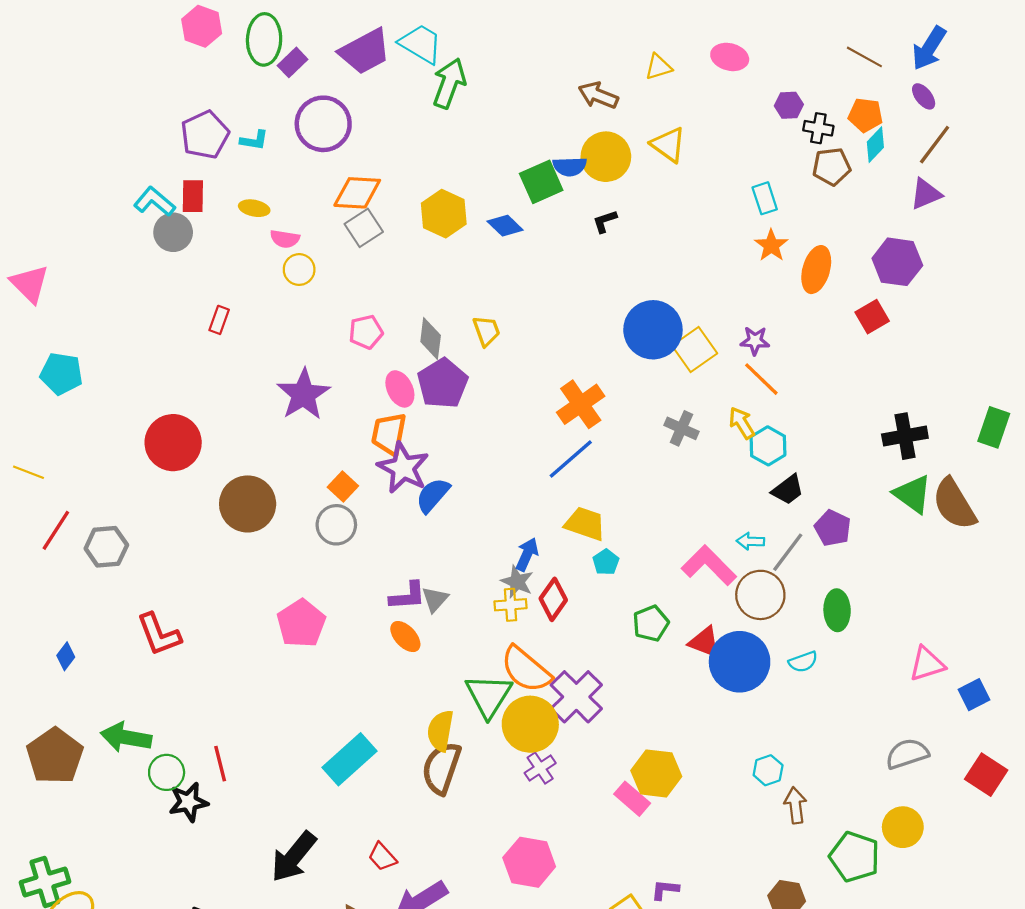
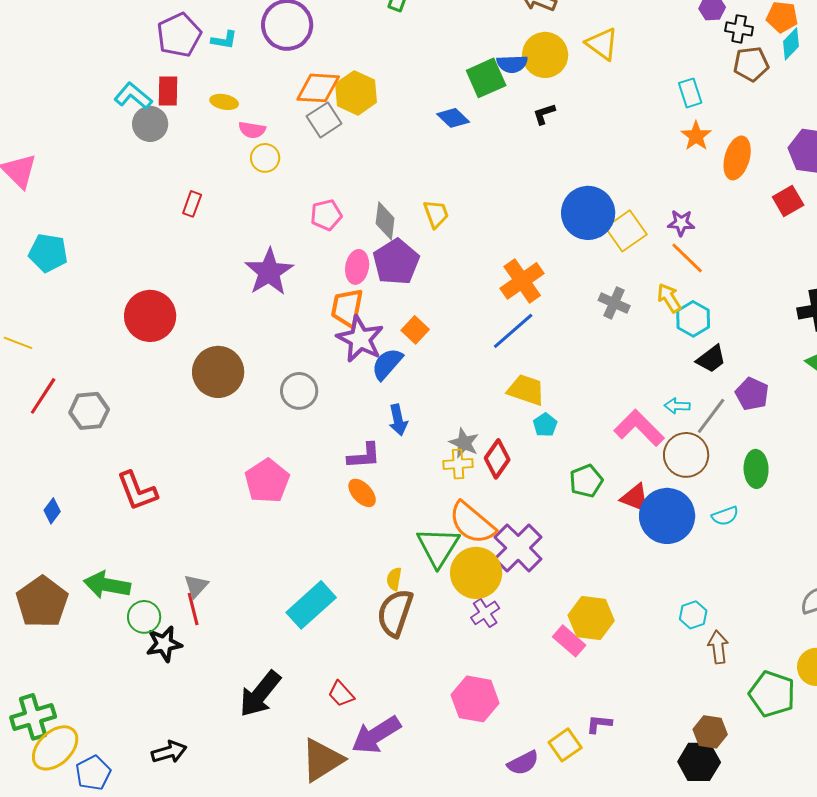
yellow hexagon: (444, 214) -> (356, 93), moved
pink ellipse: (400, 389) -> (357, 267), turned 36
orange square: (343, 486) -> (415, 330), moved
blue arrow: (527, 554) -> (398, 420), moved, turned 144
gray triangle: (435, 599) -> (196, 586), moved
yellow semicircle: (440, 731) -> (394, 579), size x0.6

